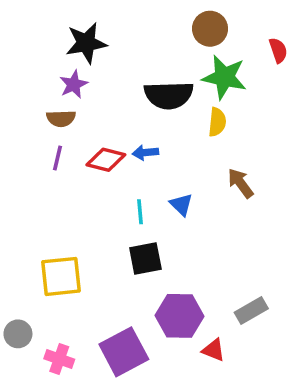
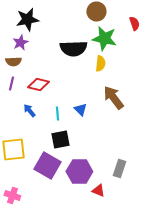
blue arrow: (145, 153) -> (29, 110), moved, turned 56
brown arrow: (241, 183) -> (113, 98), size x1.4
gray rectangle: (251, 311) -> (119, 168), turned -42
purple square: (124, 352) -> (47, 166), moved, turned -32

